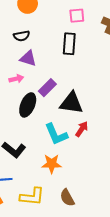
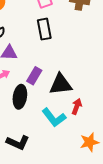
orange star: (52, 164) -> (89, 142), moved

